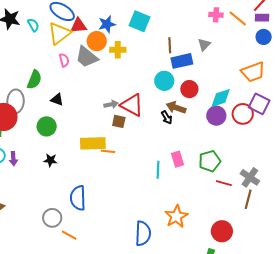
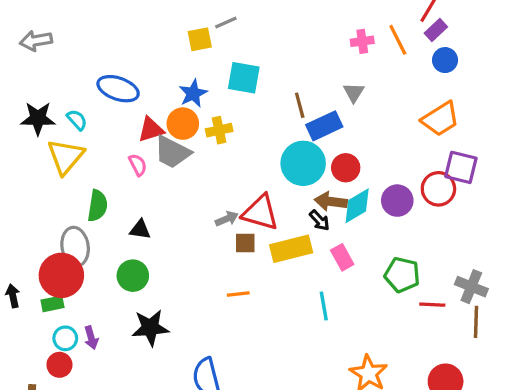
purple rectangle: (262, 18) -> (436, 30), turned -32
orange line: (238, 19) -> (398, 40), turned 36
red triangle: (79, 26) -> (151, 130), moved
yellow triangle: (59, 33) -> (66, 157), moved
cyan circle: (164, 81) -> (303, 163), size x1.4
cyan diamond: (221, 98) -> (357, 206), moved
yellow rectangle: (93, 143) -> (291, 249), moved
pink rectangle: (178, 159) -> (342, 257), moved
black star: (50, 160) -> (150, 328), size x1.6
green pentagon: (210, 161) -> (402, 275), turned -30

